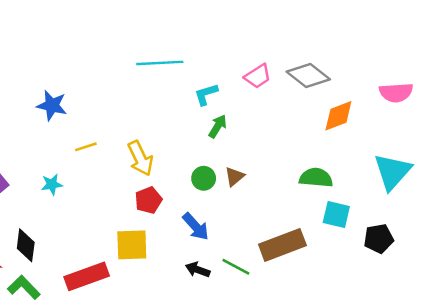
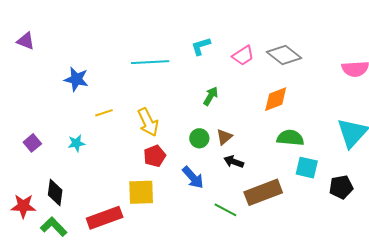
cyan line: (160, 63) -> (150, 62), moved
cyan L-shape: (206, 94) -> (201, 46), moved
orange diamond: (338, 116) -> (276, 99), moved
black arrow: (198, 270) -> (234, 162), moved

